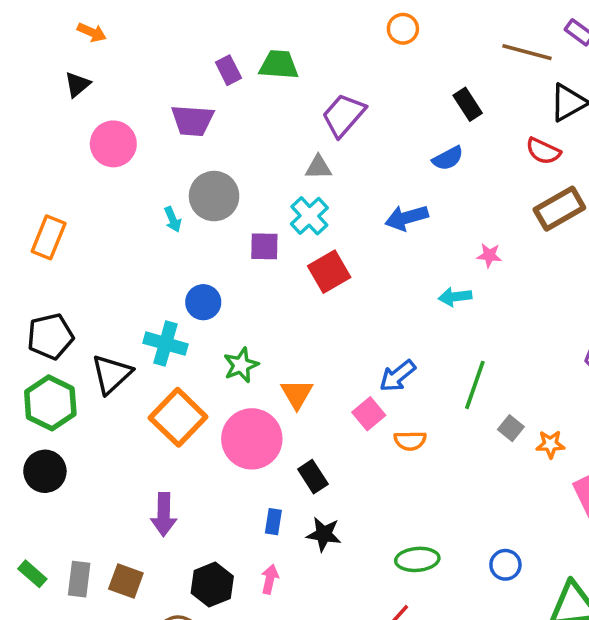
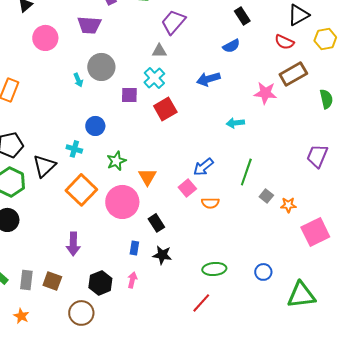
pink star: (489, 255) -> (265, 93), moved, size x1.6
cyan cross: (165, 344) -> (74, 149), size x0.7

